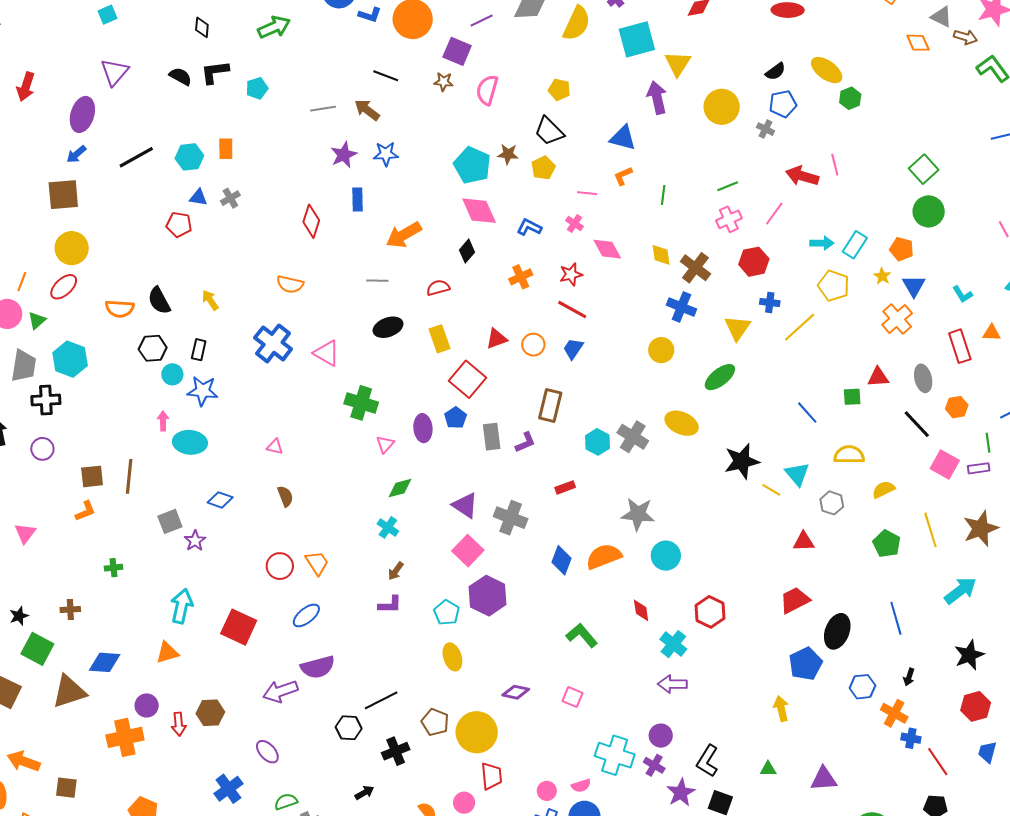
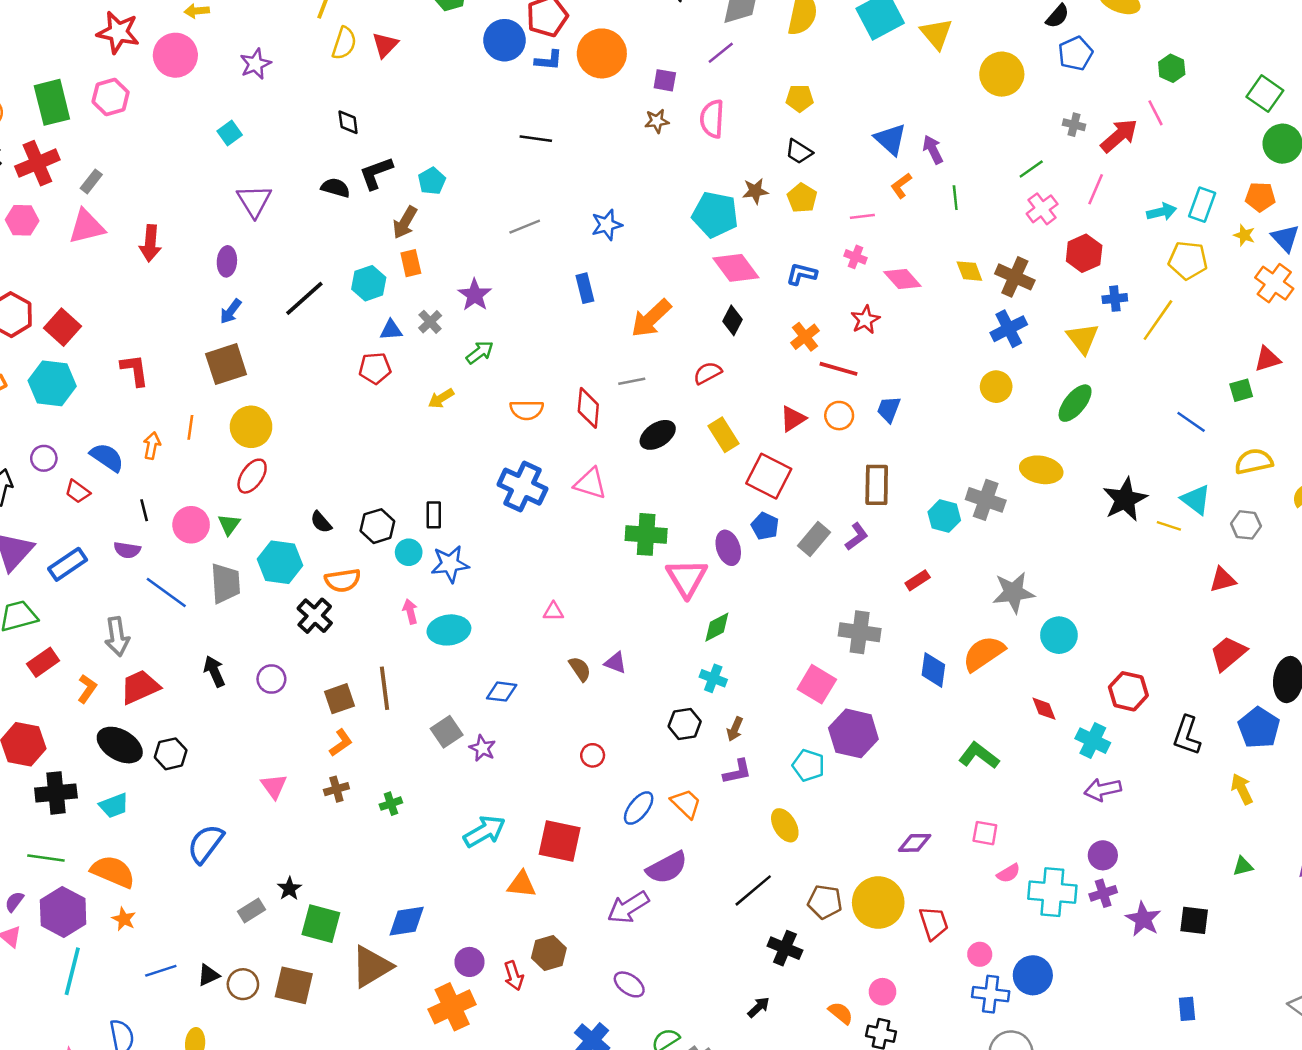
purple line: (482, 21) -> (721, 53), moved
green arrow: (274, 27) -> (480, 352), moved, size x0.7
purple square: (457, 51) -> (665, 80), size x0.7
black line: (386, 76) -> (536, 139), moved
purple arrow: (657, 98) -> (933, 150), moved, size x0.7
green hexagon: (850, 98) -> (1172, 68), moved
gray line: (323, 109) -> (525, 227), moved
brown arrow: (367, 110) -> (405, 222), moved, turned -84
purple ellipse: (82, 114) -> (227, 261), size x0.7
gray cross: (766, 129) -> (1074, 125), moved
black trapezoid: (549, 131) -> (799, 152), size x0.7
blue triangle: (623, 138) -> (890, 139), turned 40
purple star: (344, 155) -> (475, 295), moved
red arrow: (802, 176) -> (1119, 136), turned 136
red diamond: (311, 221) -> (588, 408), moved
orange line: (22, 282) -> (190, 427), moved
yellow arrow: (210, 300) -> (441, 398), moved, turned -75
black semicircle: (159, 301) -> (321, 522), moved, size x0.7
blue cross: (681, 307) -> (1009, 329), turned -36
orange semicircle: (120, 309) -> (343, 580), moved
red line: (572, 310) -> (839, 369), moved
black cross: (46, 400) -> (315, 616), moved, turned -32
gray rectangle: (492, 437) -> (814, 539), turned 60
pink triangle: (385, 444) -> (687, 578), size x1.8
purple triangle: (465, 505) -> (616, 663), moved, size x0.7
orange trapezoid: (317, 563) -> (686, 803), moved
red circle: (280, 566) -> (593, 755), size x0.7
cyan arrow: (182, 606) -> (484, 831), turned 60
brown cross: (70, 610) -> (336, 789), moved
orange triangle: (167, 652) -> (522, 884), moved, turned 35
yellow ellipse: (452, 657) -> (785, 825), moved
black hexagon: (349, 728) -> (685, 724), moved
black cross: (396, 751) -> (785, 948), turned -32
black L-shape: (707, 761) -> (1187, 735), moved
purple cross: (654, 765) -> (1103, 893), turned -35
red trapezoid: (491, 776) -> (934, 923), moved
pink semicircle: (581, 786) -> (1008, 873), moved

